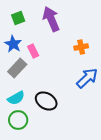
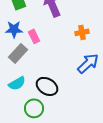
blue star: (13, 44) -> (14, 29), turned -30
green circle: (18, 120) -> (34, 108), moved

